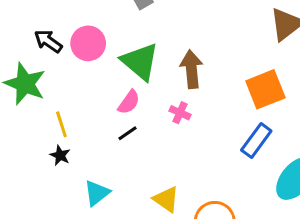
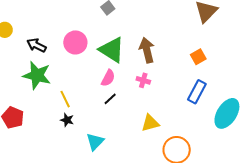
black arrow: (48, 41) -> (36, 45), moved
orange square: (265, 89) -> (198, 57), size x0.6
yellow triangle: (166, 199) -> (150, 123), moved, turned -42

